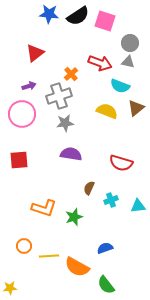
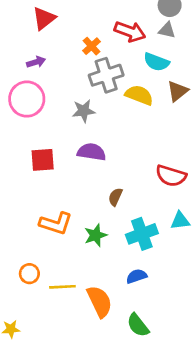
gray cross: (59, 96) -> (106, 75), moved
red square: (19, 160) -> (43, 160), moved
red semicircle: (121, 163) -> (171, 176), moved
cyan cross: (111, 200) -> (142, 234), moved, size x1.6
orange semicircle: (77, 267) -> (100, 301), turned -145

